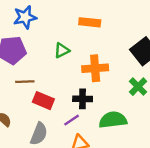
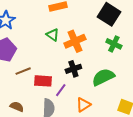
green triangle: (62, 50) -> (53, 35), moved, turned -40
purple line: (72, 120) -> (61, 90), moved

